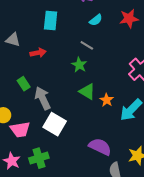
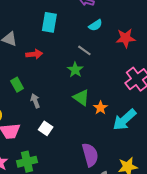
red star: (129, 19) -> (126, 38), moved
gray arrow: (43, 98) -> (35, 101), size x0.6
white square: (55, 124) -> (46, 128), size x0.6
purple semicircle: (100, 147) -> (90, 155), turned 45

